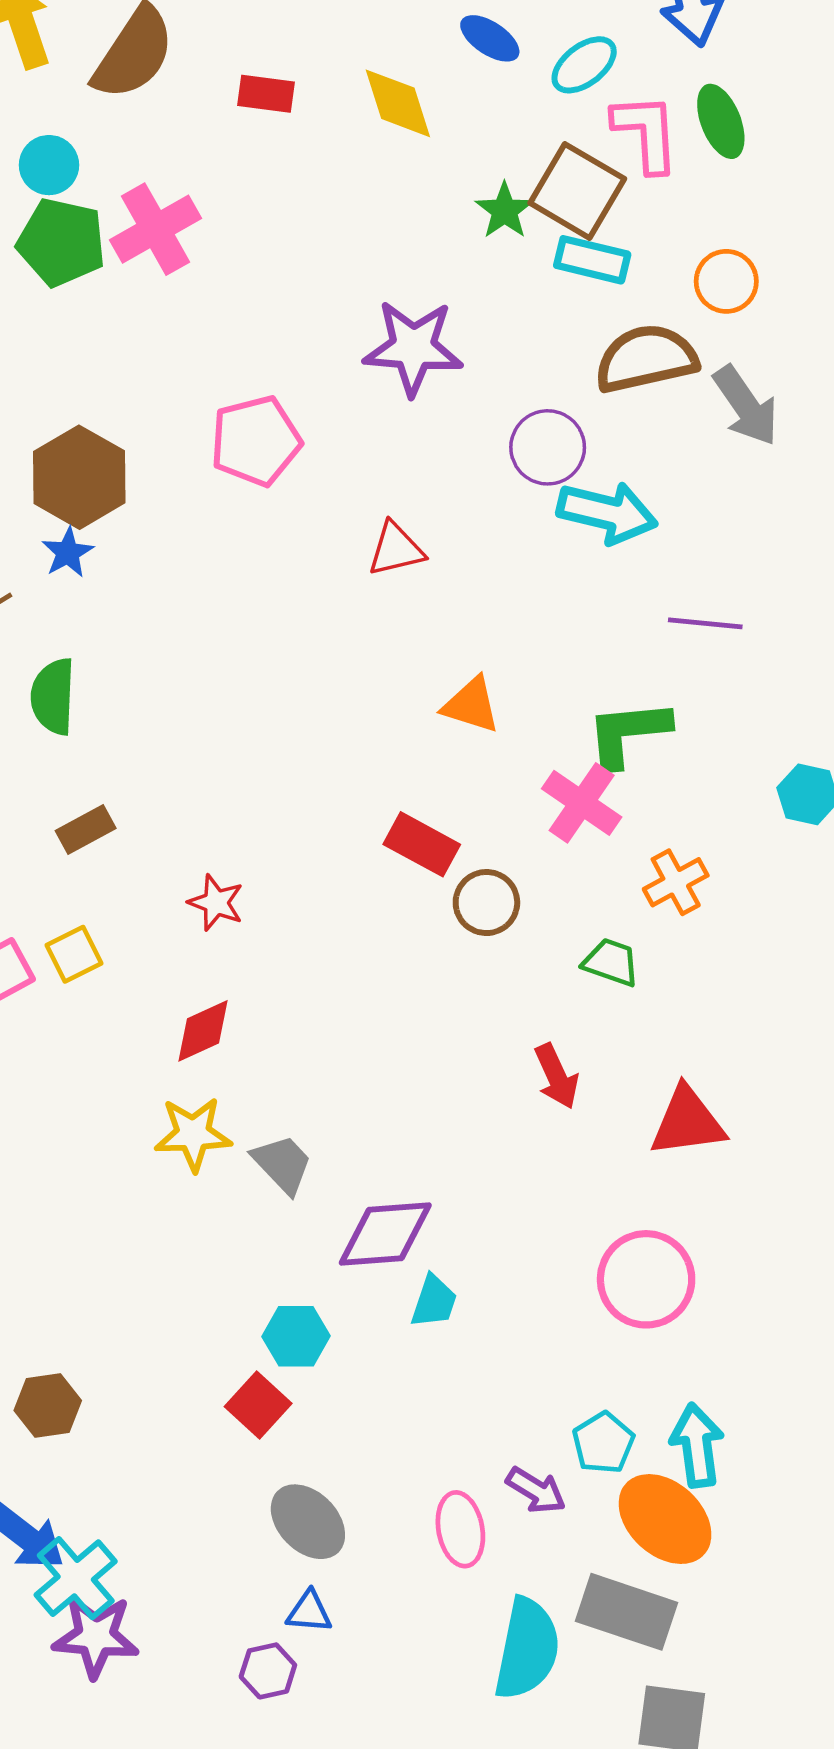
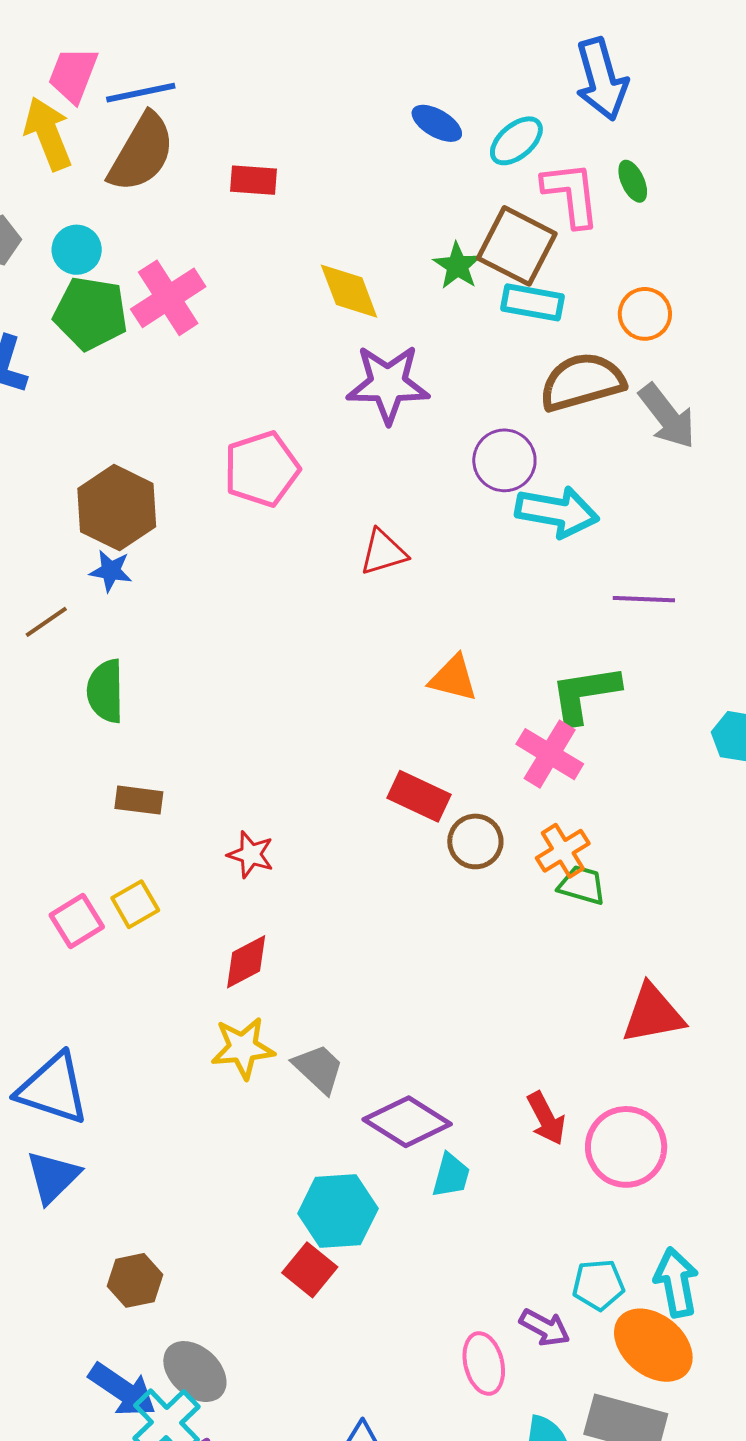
yellow diamond: (398, 103) -> (349, 291), moved
green ellipse: (721, 121) -> (633, 181), size x0.7
blue star: (68, 553) -> (111, 571), turned -30
brown rectangle: (86, 830) -> (139, 800), turned 39
orange cross: (676, 882) -> (563, 851), moved
red arrow: (556, 1076) -> (546, 1118), moved
purple diamond: (385, 1234) -> (407, 1122), turned 40
cyan hexagon: (296, 1336) -> (338, 1211), size x1.4
cyan pentagon: (603, 1443) -> (598, 1285), turned 30
gray ellipse: (308, 1522) -> (195, 1372), moved

